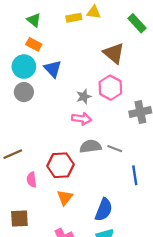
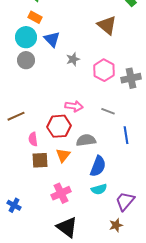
pink hexagon: (110, 88) -> (104, 70), moved
gray star: (84, 96) -> (73, 59), moved
pink arrow: (82, 119) -> (74, 106), moved
gray semicircle: (90, 146) -> (86, 140), moved
brown square: (19, 218) -> (40, 160), moved

